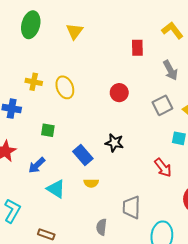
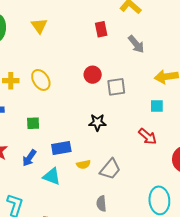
gray square: (162, 105) -> (116, 87), moved, turned 30
blue rectangle: (83, 155) -> (61, 148), moved, turned -48
gray trapezoid: (131, 207) -> (110, 169), moved, turned -130

